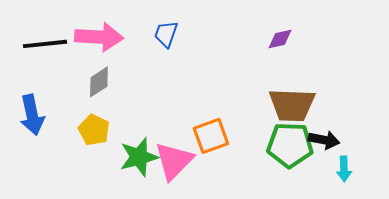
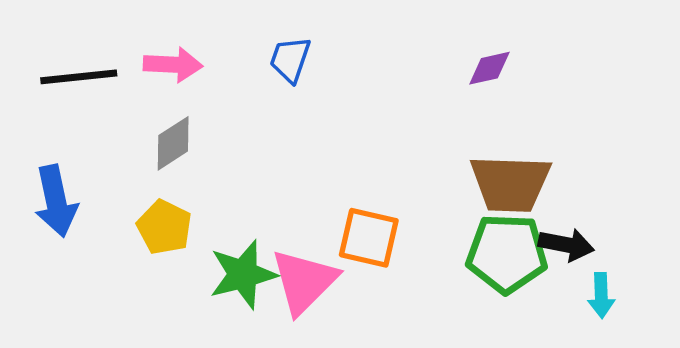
pink arrow: (99, 37) -> (173, 65), size x0.7
orange square: (211, 136) -> (369, 238), turned 33

